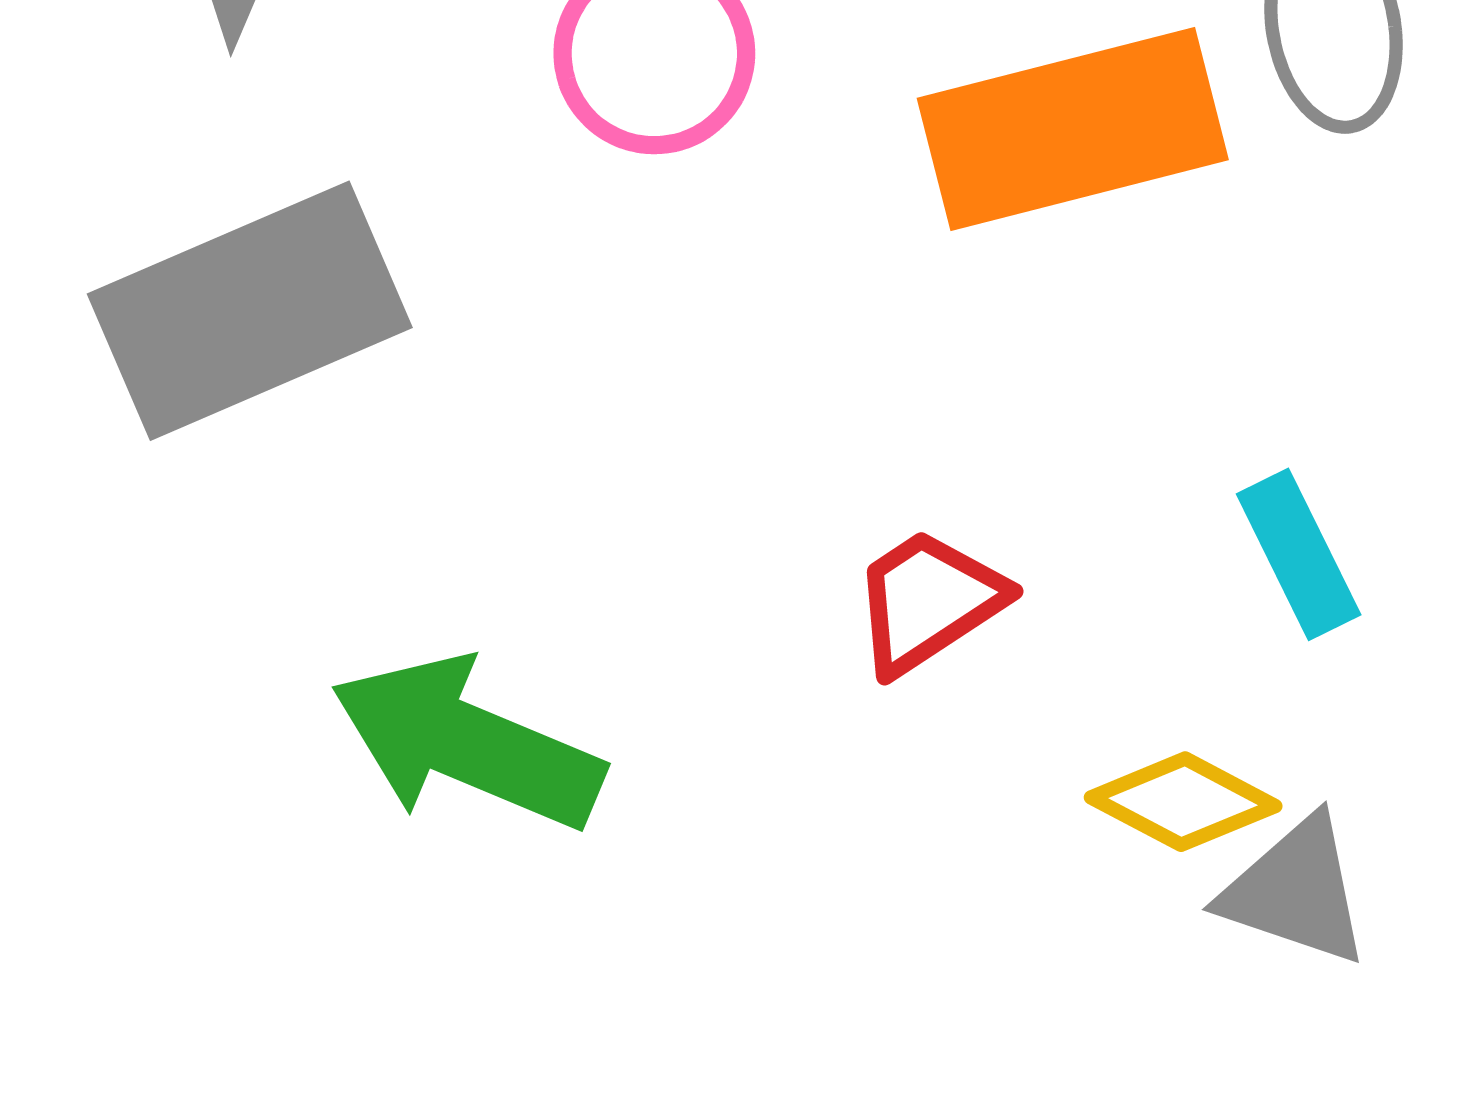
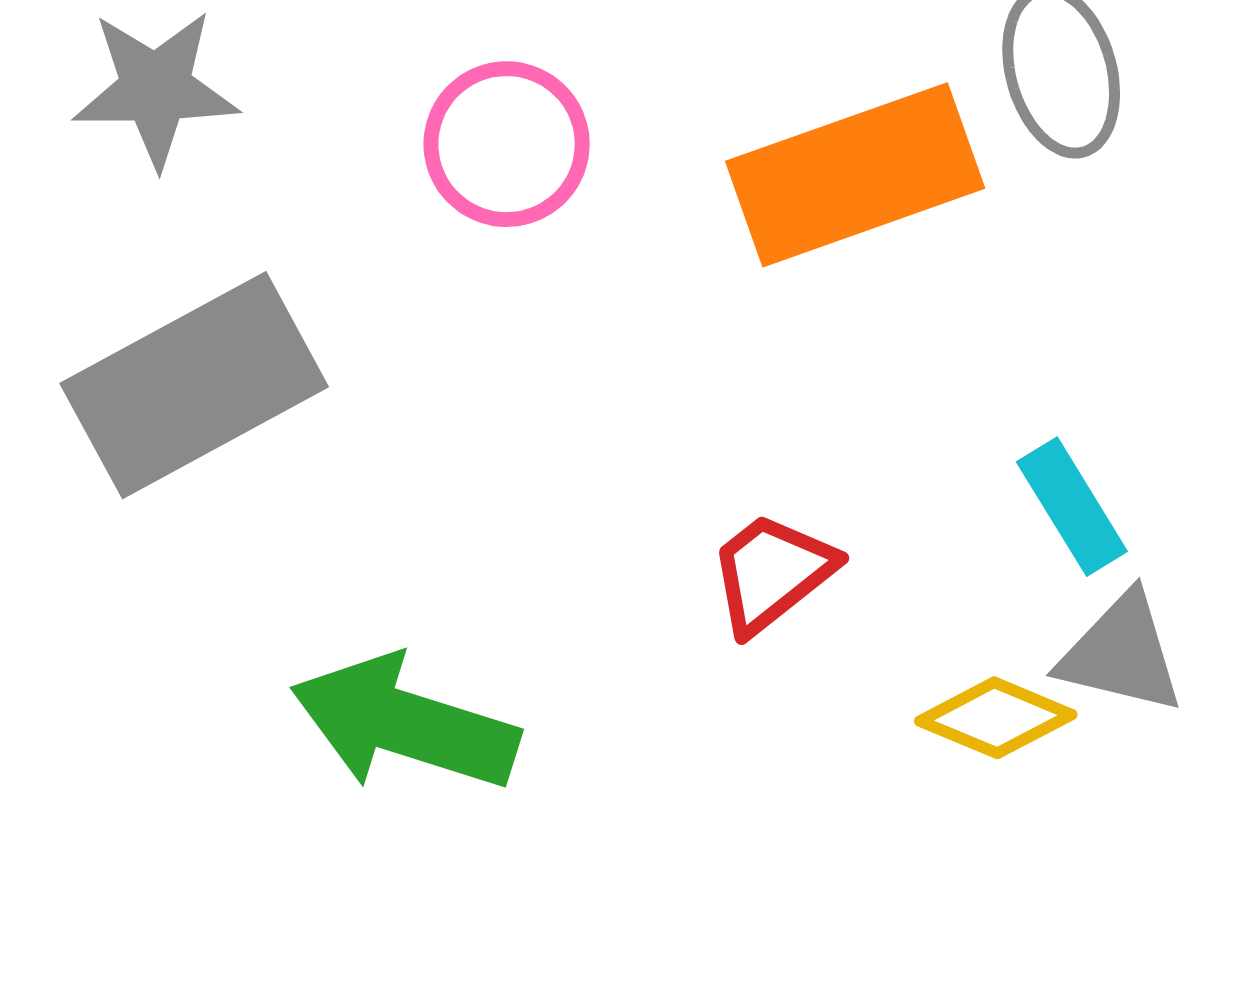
gray triangle: (1295, 891) -> (1121, 654), moved

